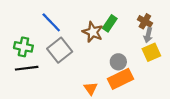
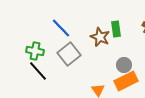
green rectangle: (110, 23) -> (116, 29), turned -42
black line: (27, 68) -> (38, 71), turned 55

